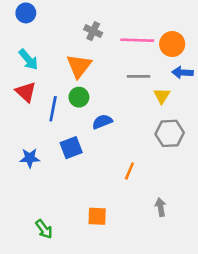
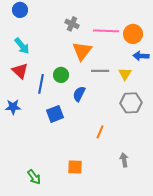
orange triangle: (79, 66) -> (82, 51), moved
gray line: (138, 76) -> (100, 71), moved
blue semicircle: (102, 122) -> (79, 94), turned -42
blue star: (30, 158) -> (13, 107), moved

